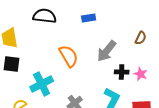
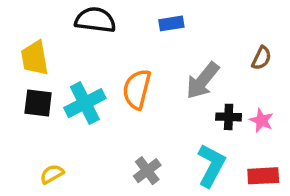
orange semicircle: (69, 56) -> (137, 89), turned -135
cyan cross: (42, 84) -> (85, 103), moved

